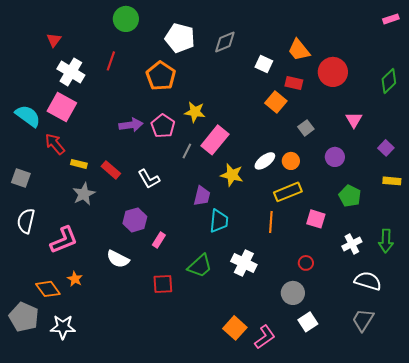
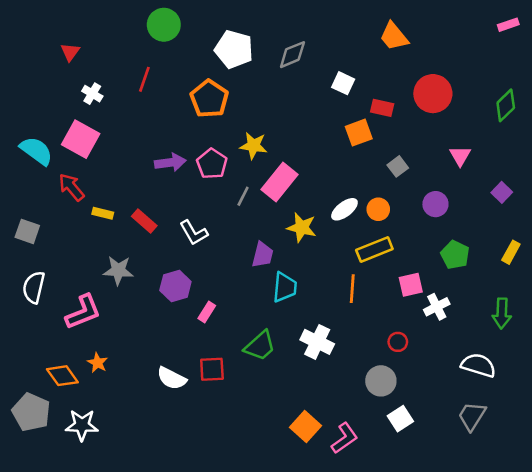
orange trapezoid: (299, 50) -> (394, 36), moved
white cross: (71, 72) -> (92, 94), size x0.6
orange square: (276, 102) -> (359, 133), turned 30
yellow rectangle: (392, 181) -> (511, 252), moved, turned -66
gray star: (84, 194) -> (118, 270), moved, turned 30
pink square: (316, 219) -> (411, 285), turned -30
white cross: (352, 244) -> (437, 307), moved
white semicircle: (118, 259) -> (172, 378), moved

